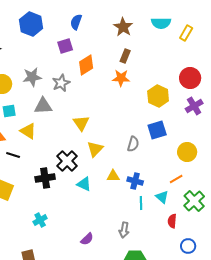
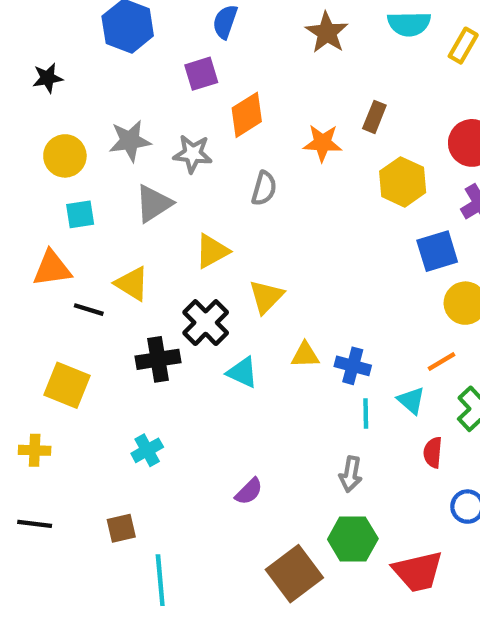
brown rectangle: (125, 56) -> (374, 117), moved
gray star: (61, 83) -> (193, 154), turned 30
gray triangle: (43, 106) -> (154, 204), turned -30
yellow triangle: (81, 123) -> (212, 251), moved, turned 36
blue square: (157, 130) -> (437, 251), moved
yellow triangle: (28, 131) -> (132, 284), moved
gray semicircle: (133, 144) -> (264, 188), moved
gray arrow: (124, 230) -> (351, 474), moved

